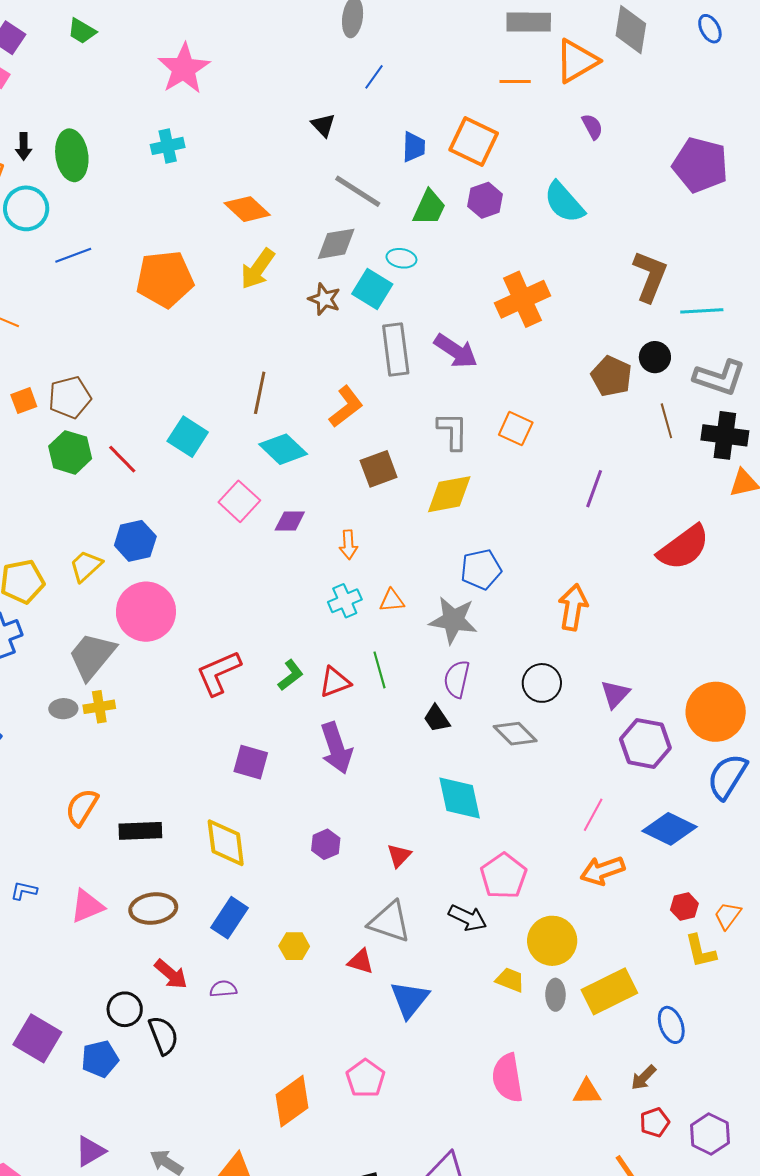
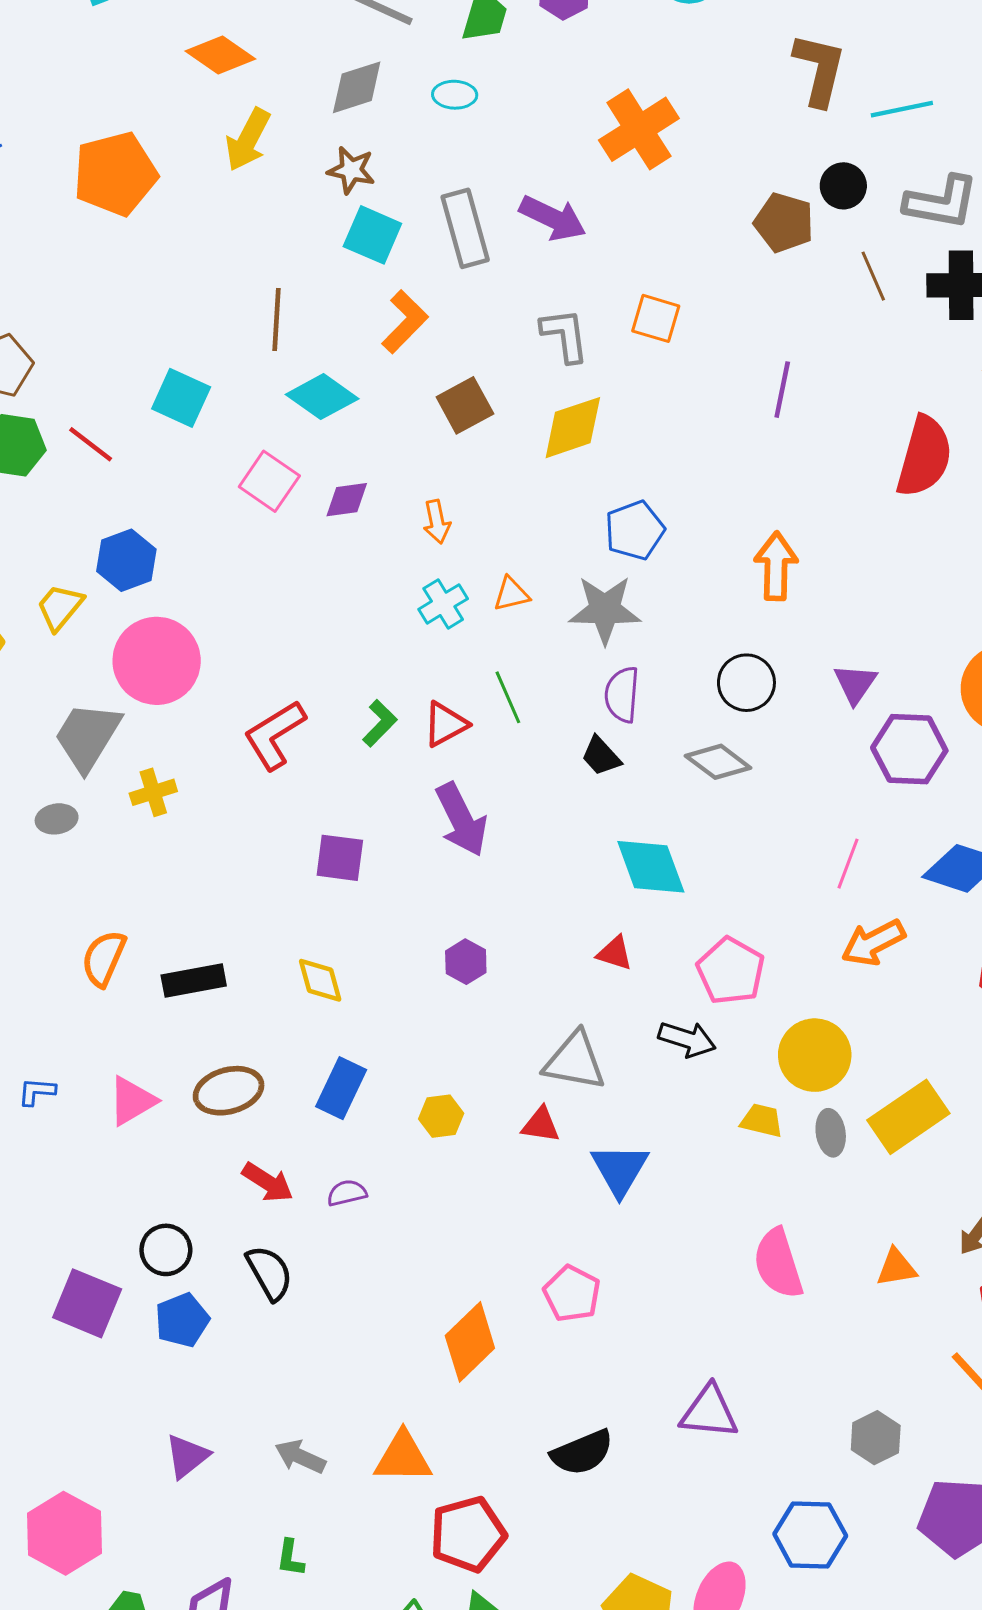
cyan square: (372, 289) -> (372, 235), moved
red semicircle: (684, 547) -> (924, 457), turned -30
yellow cross: (99, 707) -> (153, 792), moved
yellow diamond: (226, 843) -> (320, 980), size x0.7
red triangle: (399, 856) -> (615, 953), moved, turned -48
black circle: (125, 1009) -> (166, 1250), moved

